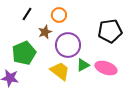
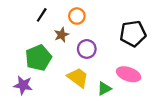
purple circle: (68, 45) -> (87, 49), size x0.7
green triangle: (83, 65) -> (104, 89), moved

